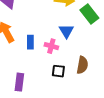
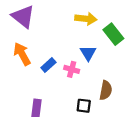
blue rectangle: (30, 42) -> (48, 65), turned 48
black square: (58, 71) -> (84, 106), moved

